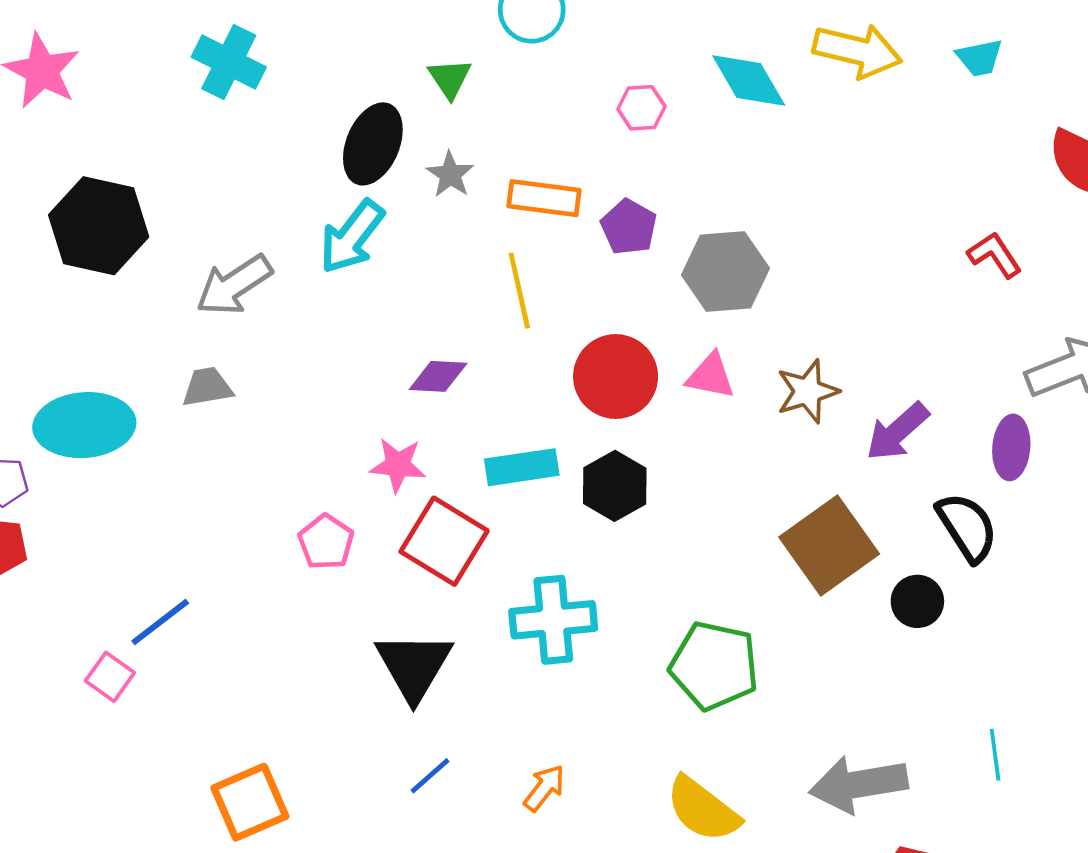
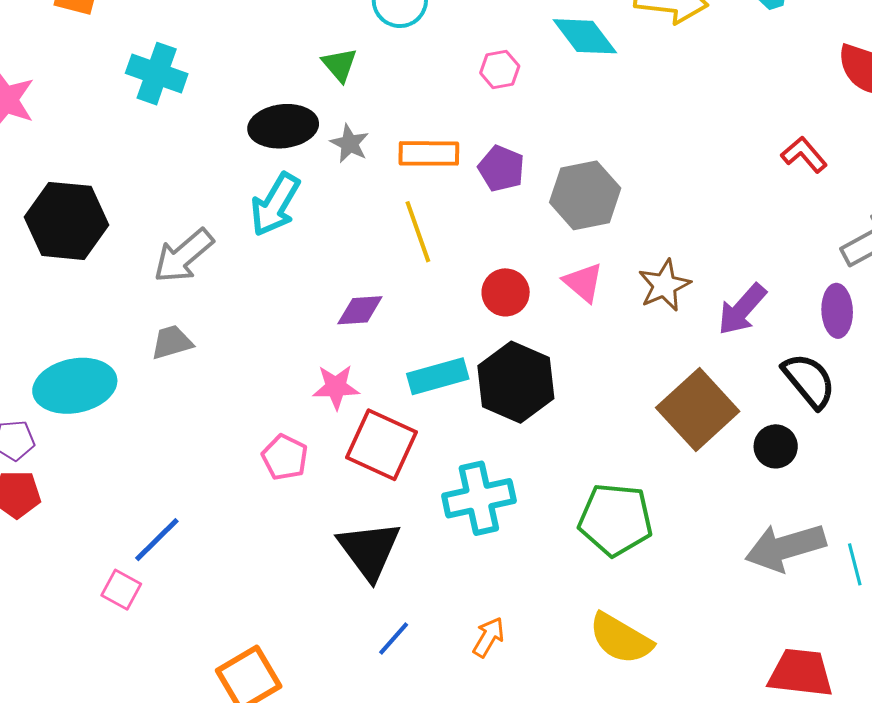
black ellipse: (373, 144) -> (283, 126), turned 68
pink triangle: (710, 376) -> (583, 282), turned 36
red circle: (616, 377) -> (506, 292), size x0.7
black hexagon: (615, 486) -> (516, 382), size x1.4
gray arrow: (858, 784) -> (785, 547), moved

